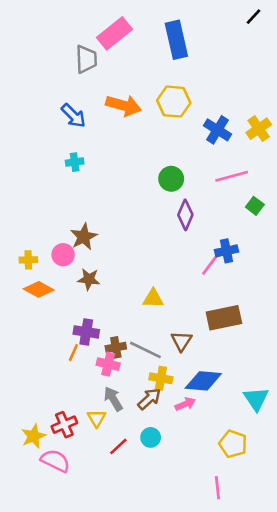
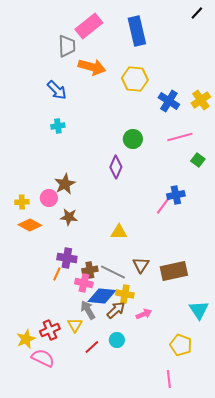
orange arrow: (124, 105) -> (92, 67), moved
purple diamond: (185, 215) -> (116, 167), moved
brown rectangle: (224, 318) -> (174, 271), moved
blue diamond: (203, 381) -> (102, 296), moved

